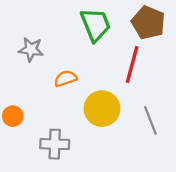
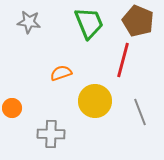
gray star: (31, 49) -> (29, 22), moved

